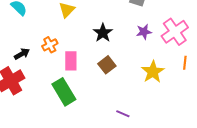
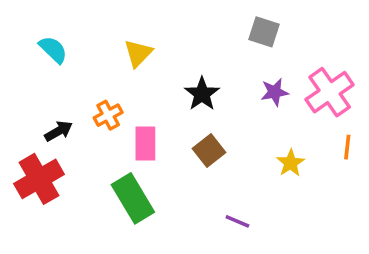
yellow star: (153, 72) -> (291, 163), size x0.7
purple line: (123, 114) -> (237, 221), moved

